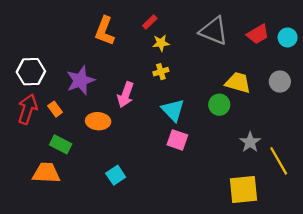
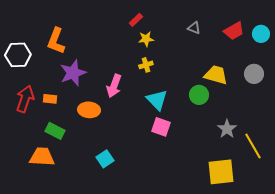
orange L-shape: (105, 31) -> (56, 41), moved
gray triangle: (214, 31) -> (194, 28), size x0.5
white hexagon: (31, 72) -> (18, 55), moved
orange rectangle: (55, 109) -> (50, 99), turned -48

